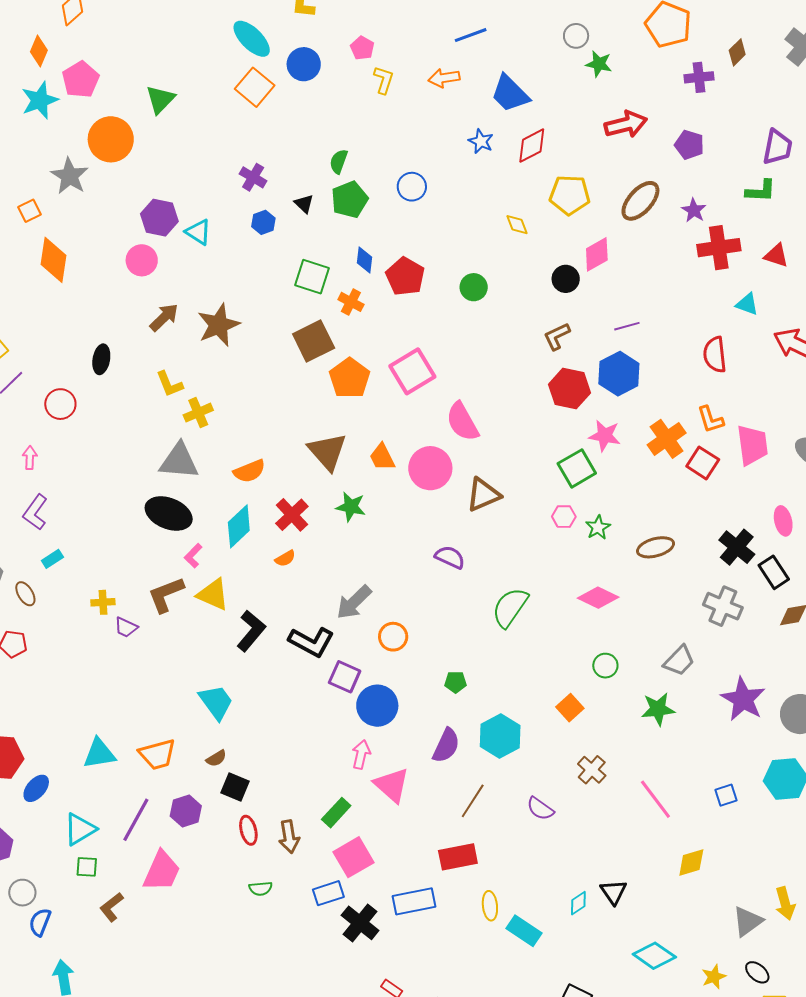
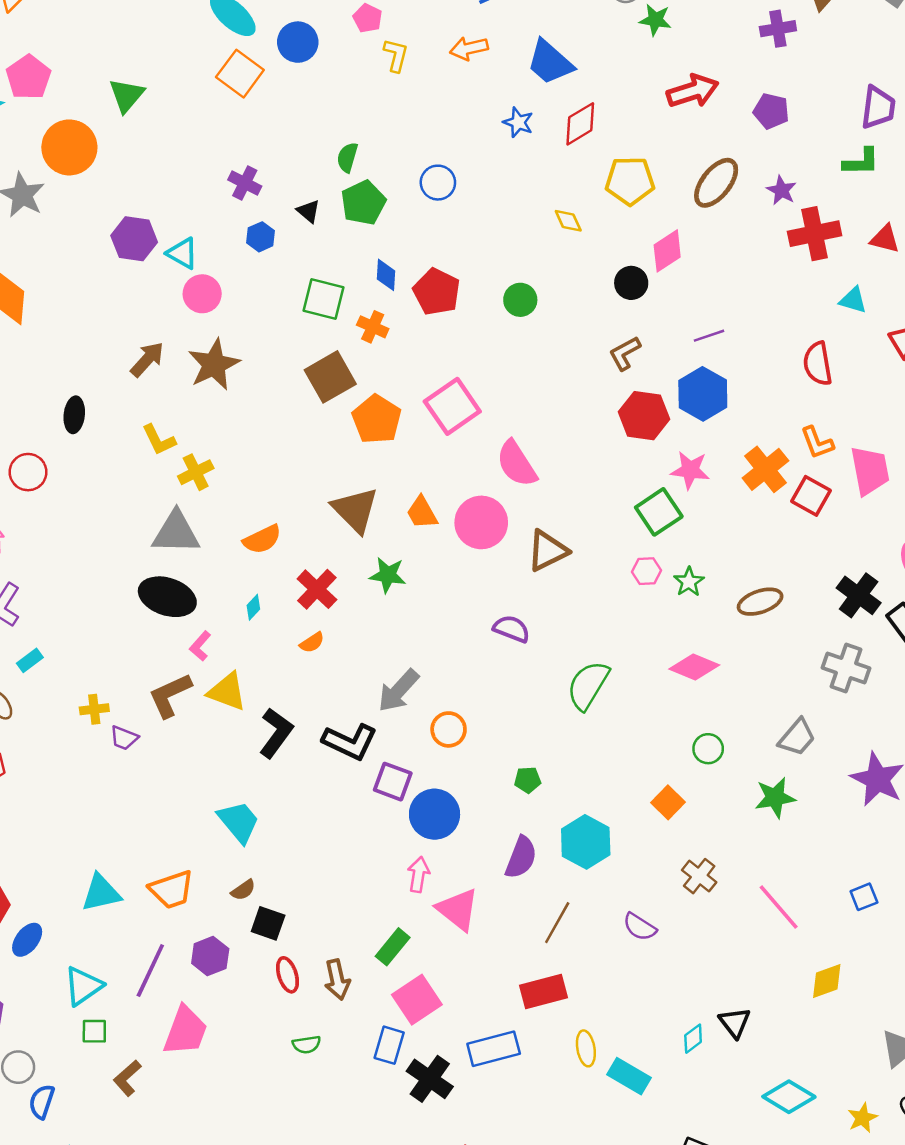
pink circle: (142, 260) -> (202, 294), moved
cyan diamond: (239, 526) -> (253, 607), size x0.5
blue rectangle: (328, 893) -> (389, 1045), turned -52

